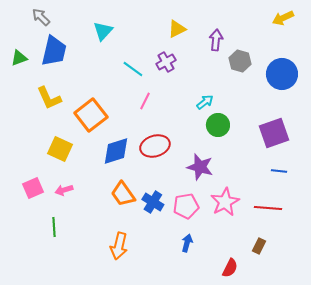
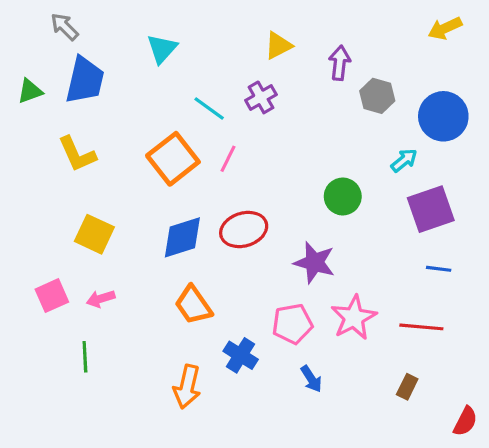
cyan arrow: (205, 102) -> (404, 160), moved
orange square: (91, 115) -> (173, 159), moved
blue cross: (153, 202) -> (241, 355), moved
blue arrow: (187, 243) -> (311, 379), moved, turned 132
red semicircle: (230, 268) -> (465, 421), moved

